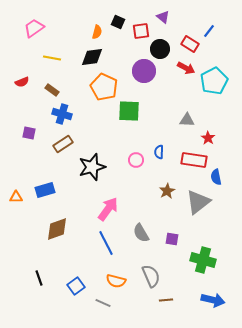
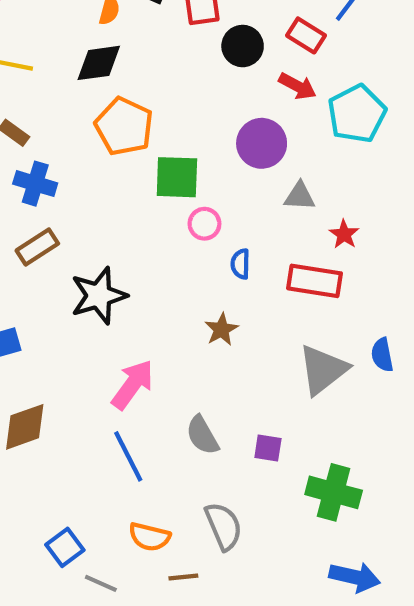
purple circle: (144, 71) -> (262, 143), moved
pink circle: (136, 160) -> (204, 224), moved
blue semicircle: (216, 177) -> (382, 355), moved
brown star: (167, 191) -> (221, 329), moved
brown line: (166, 300) -> (183, 577), moved
gray line: (103, 303) -> (101, 583), moved

